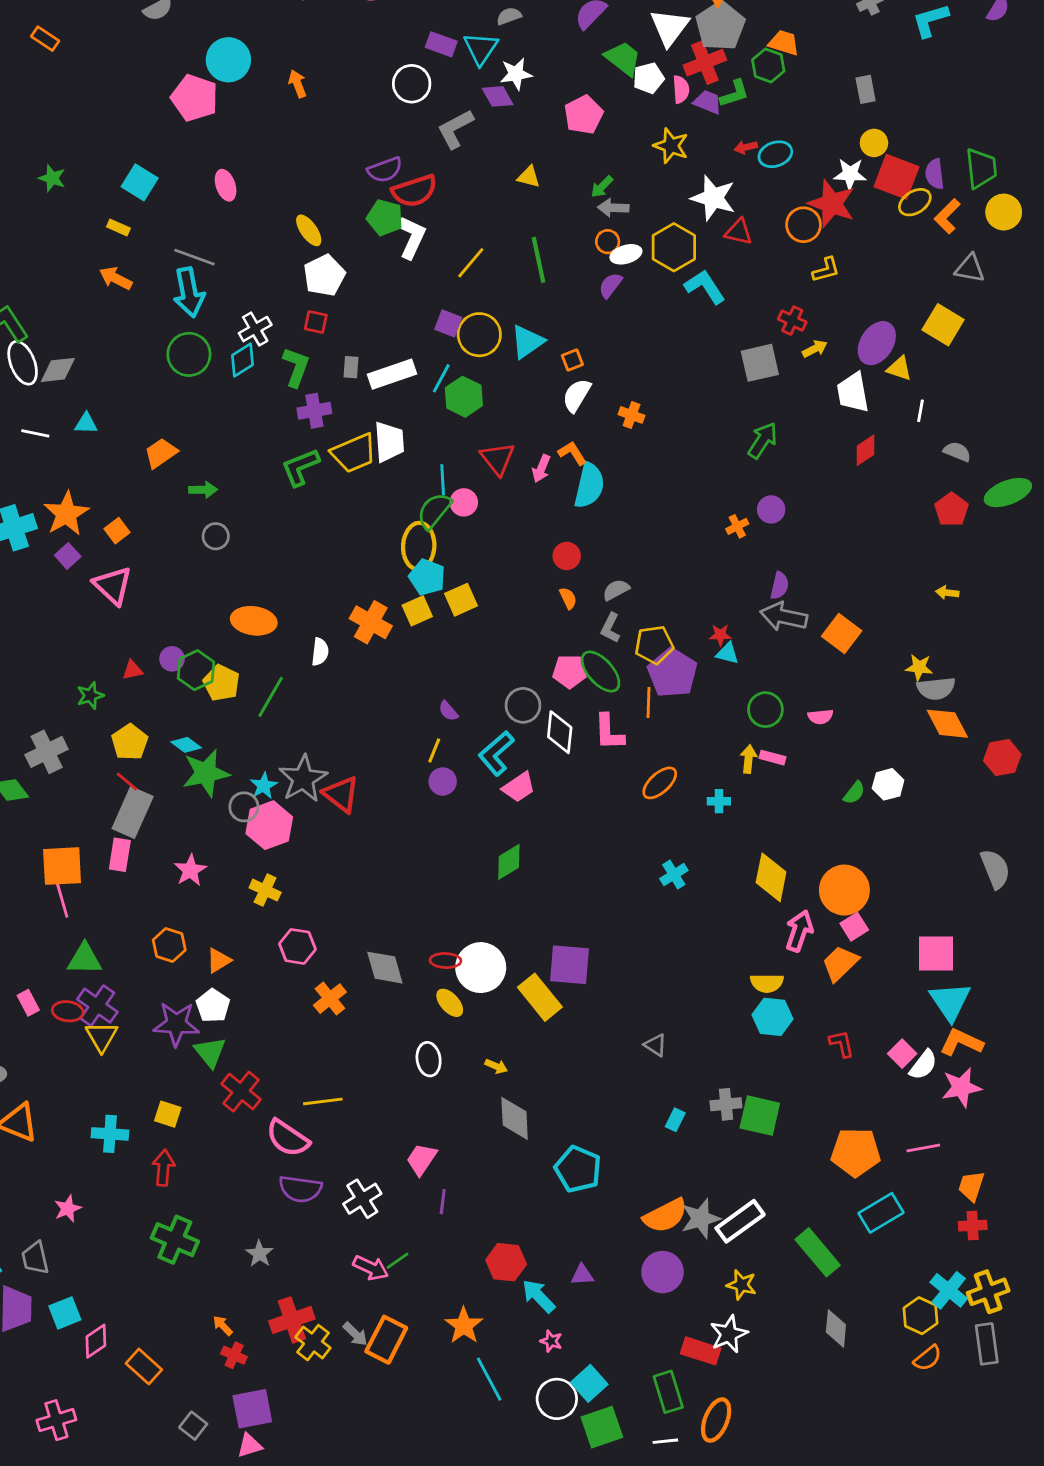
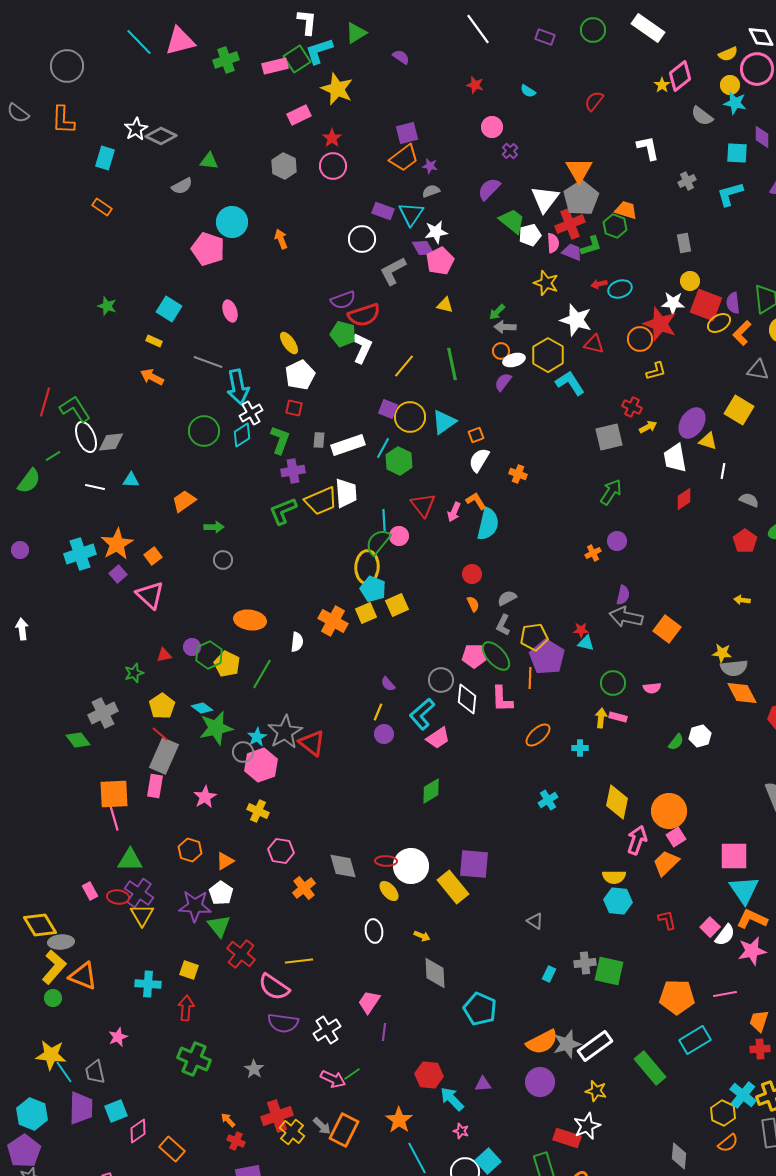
pink pentagon: (584, 115) -> (440, 261), moved
cyan arrow: (189, 292) -> (238, 387), moved
gray diamond: (836, 1328) -> (679, 1156), moved

